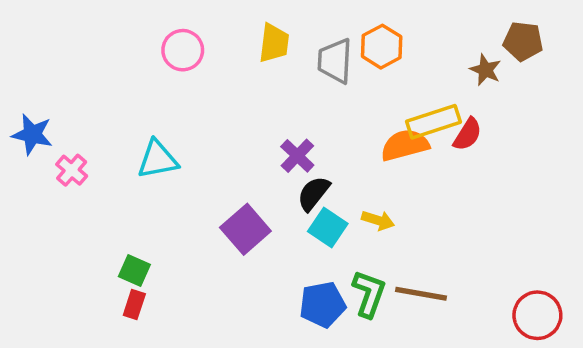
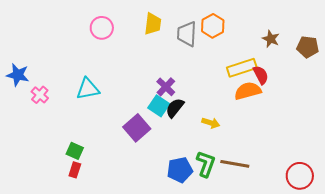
brown pentagon: (523, 41) -> (308, 47), moved
red semicircle: (468, 134) -> (261, 75), turned -60
orange semicircle: (405, 145) -> (248, 91), moved
cyan square: (328, 227) -> (159, 106), moved

